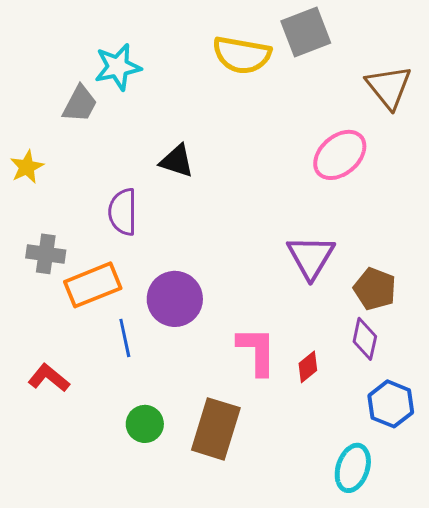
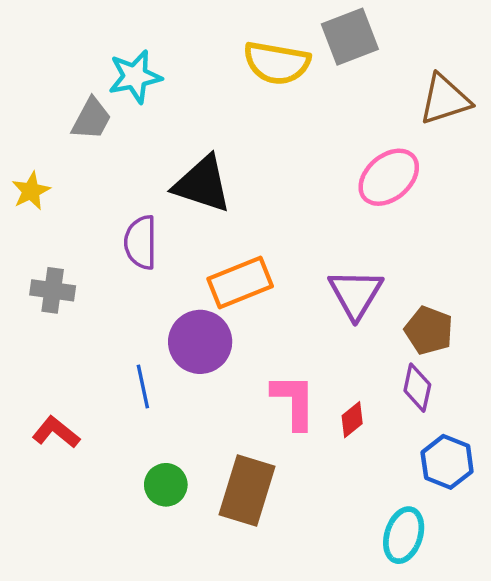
brown triangle: (389, 87) -> (445, 99), turned 51
black triangle: (177, 161) -> (202, 184), size x1.5
orange rectangle: (93, 285) -> (240, 282), moved

